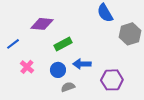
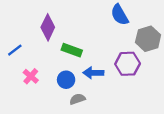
purple diamond: (42, 24) -> (48, 27), turned -70
green rectangle: (63, 44) -> (72, 50), turned 48
purple hexagon: (112, 80) -> (128, 64), moved

